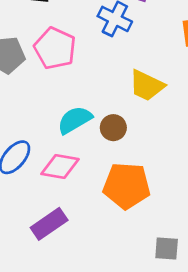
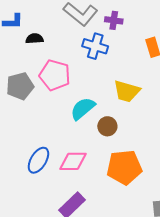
cyan semicircle: (75, 120) -> (83, 109), moved

